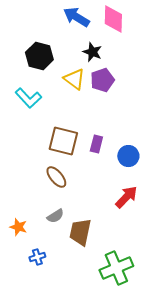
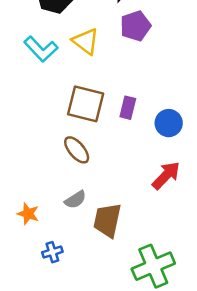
yellow triangle: (74, 79) -> (86, 41), moved

